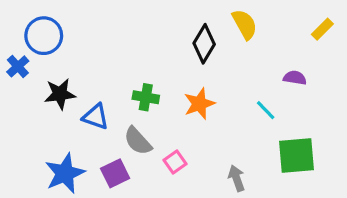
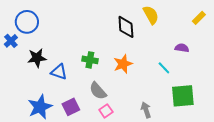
black diamond: (204, 44) -> (126, 27), turned -35
gray semicircle: (138, 141) -> (98, 91), moved
pink square: (175, 162) -> (106, 111), moved

